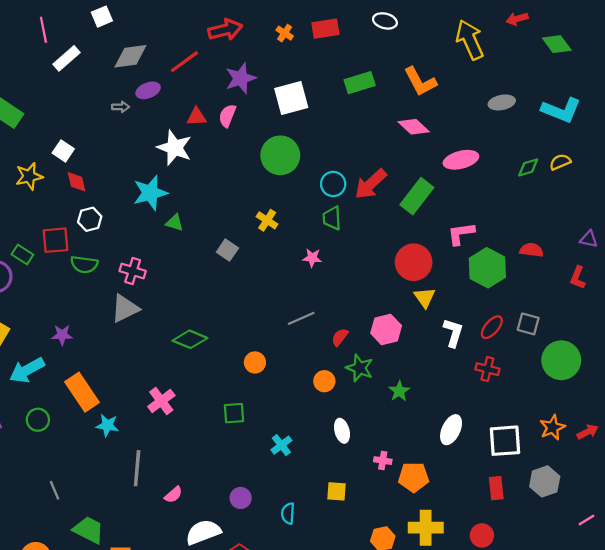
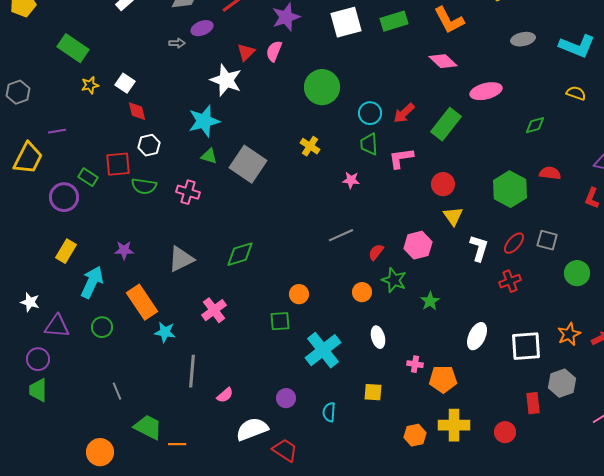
white square: (291, 98) -> (346, 22), moved
red triangle: (197, 117) -> (246, 52), turned -42
yellow semicircle: (560, 162) -> (576, 93), turned 42
green diamond: (528, 167) -> (535, 125), moved
yellow star: (29, 176) -> (90, 85), moved, size x0.7
red arrow: (371, 184) -> (404, 113), size x0.7
green triangle: (175, 223) -> (209, 156), moved
pink L-shape: (461, 234) -> (401, 158), moved
gray square: (227, 250) -> (248, 164), moved, size x1.8
red circle: (414, 262) -> (443, 184), size x0.7
gray triangle: (125, 308) -> (181, 259), moved
green diamond: (190, 339) -> (240, 254), turned -40
green circle: (561, 360) -> (577, 273), size x0.7
orange circle: (255, 362) -> (299, 294), moved
red cross: (487, 369) -> (510, 281), turned -35
cyan arrow: (27, 370) -> (92, 282), turned 144
cyan cross: (281, 445) -> (323, 350), size x1.8
red rectangle: (496, 488) -> (533, 403), moved

